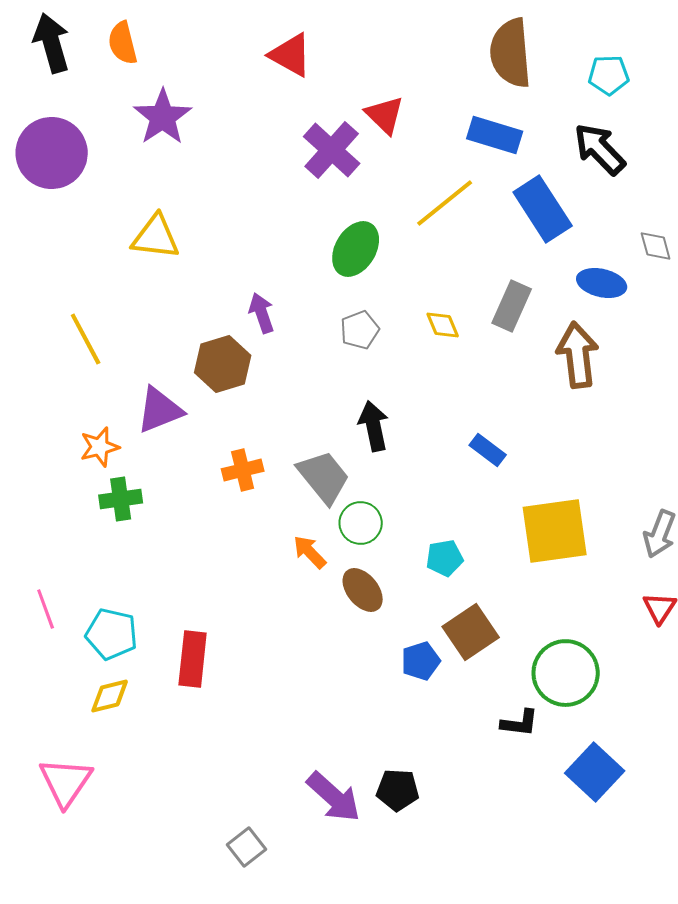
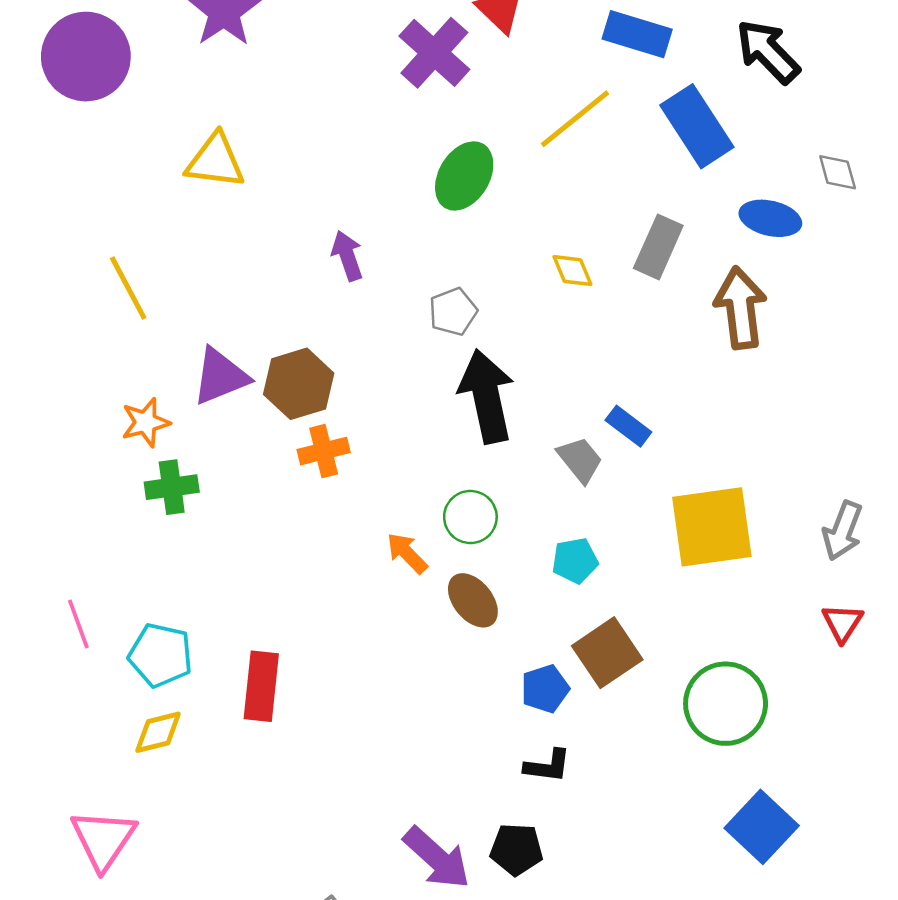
gray pentagon: (360, 330) -> (453, 312), moved
brown hexagon: (223, 364) -> (299, 384), moved
black arrow: (374, 426) -> (487, 396), size x1.5
gray trapezoid: (324, 477) -> (580, 460), moved, size x0.7
black L-shape: (520, 723) -> (548, 766), moved

